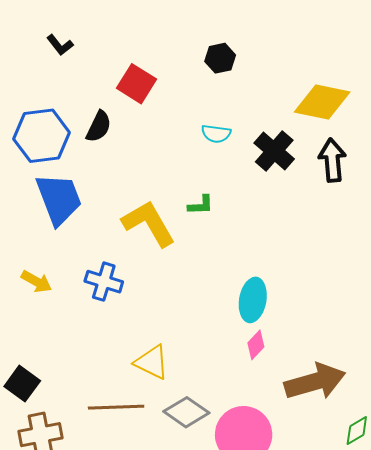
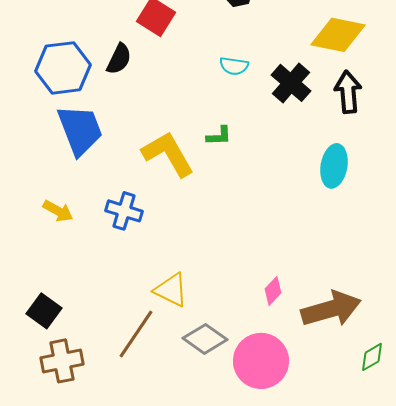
cyan ellipse: (253, 300) -> (334, 166), moved
pink diamond: (256, 345) -> (273, 291), moved
brown line: (116, 407) -> (136, 334), turned -54

